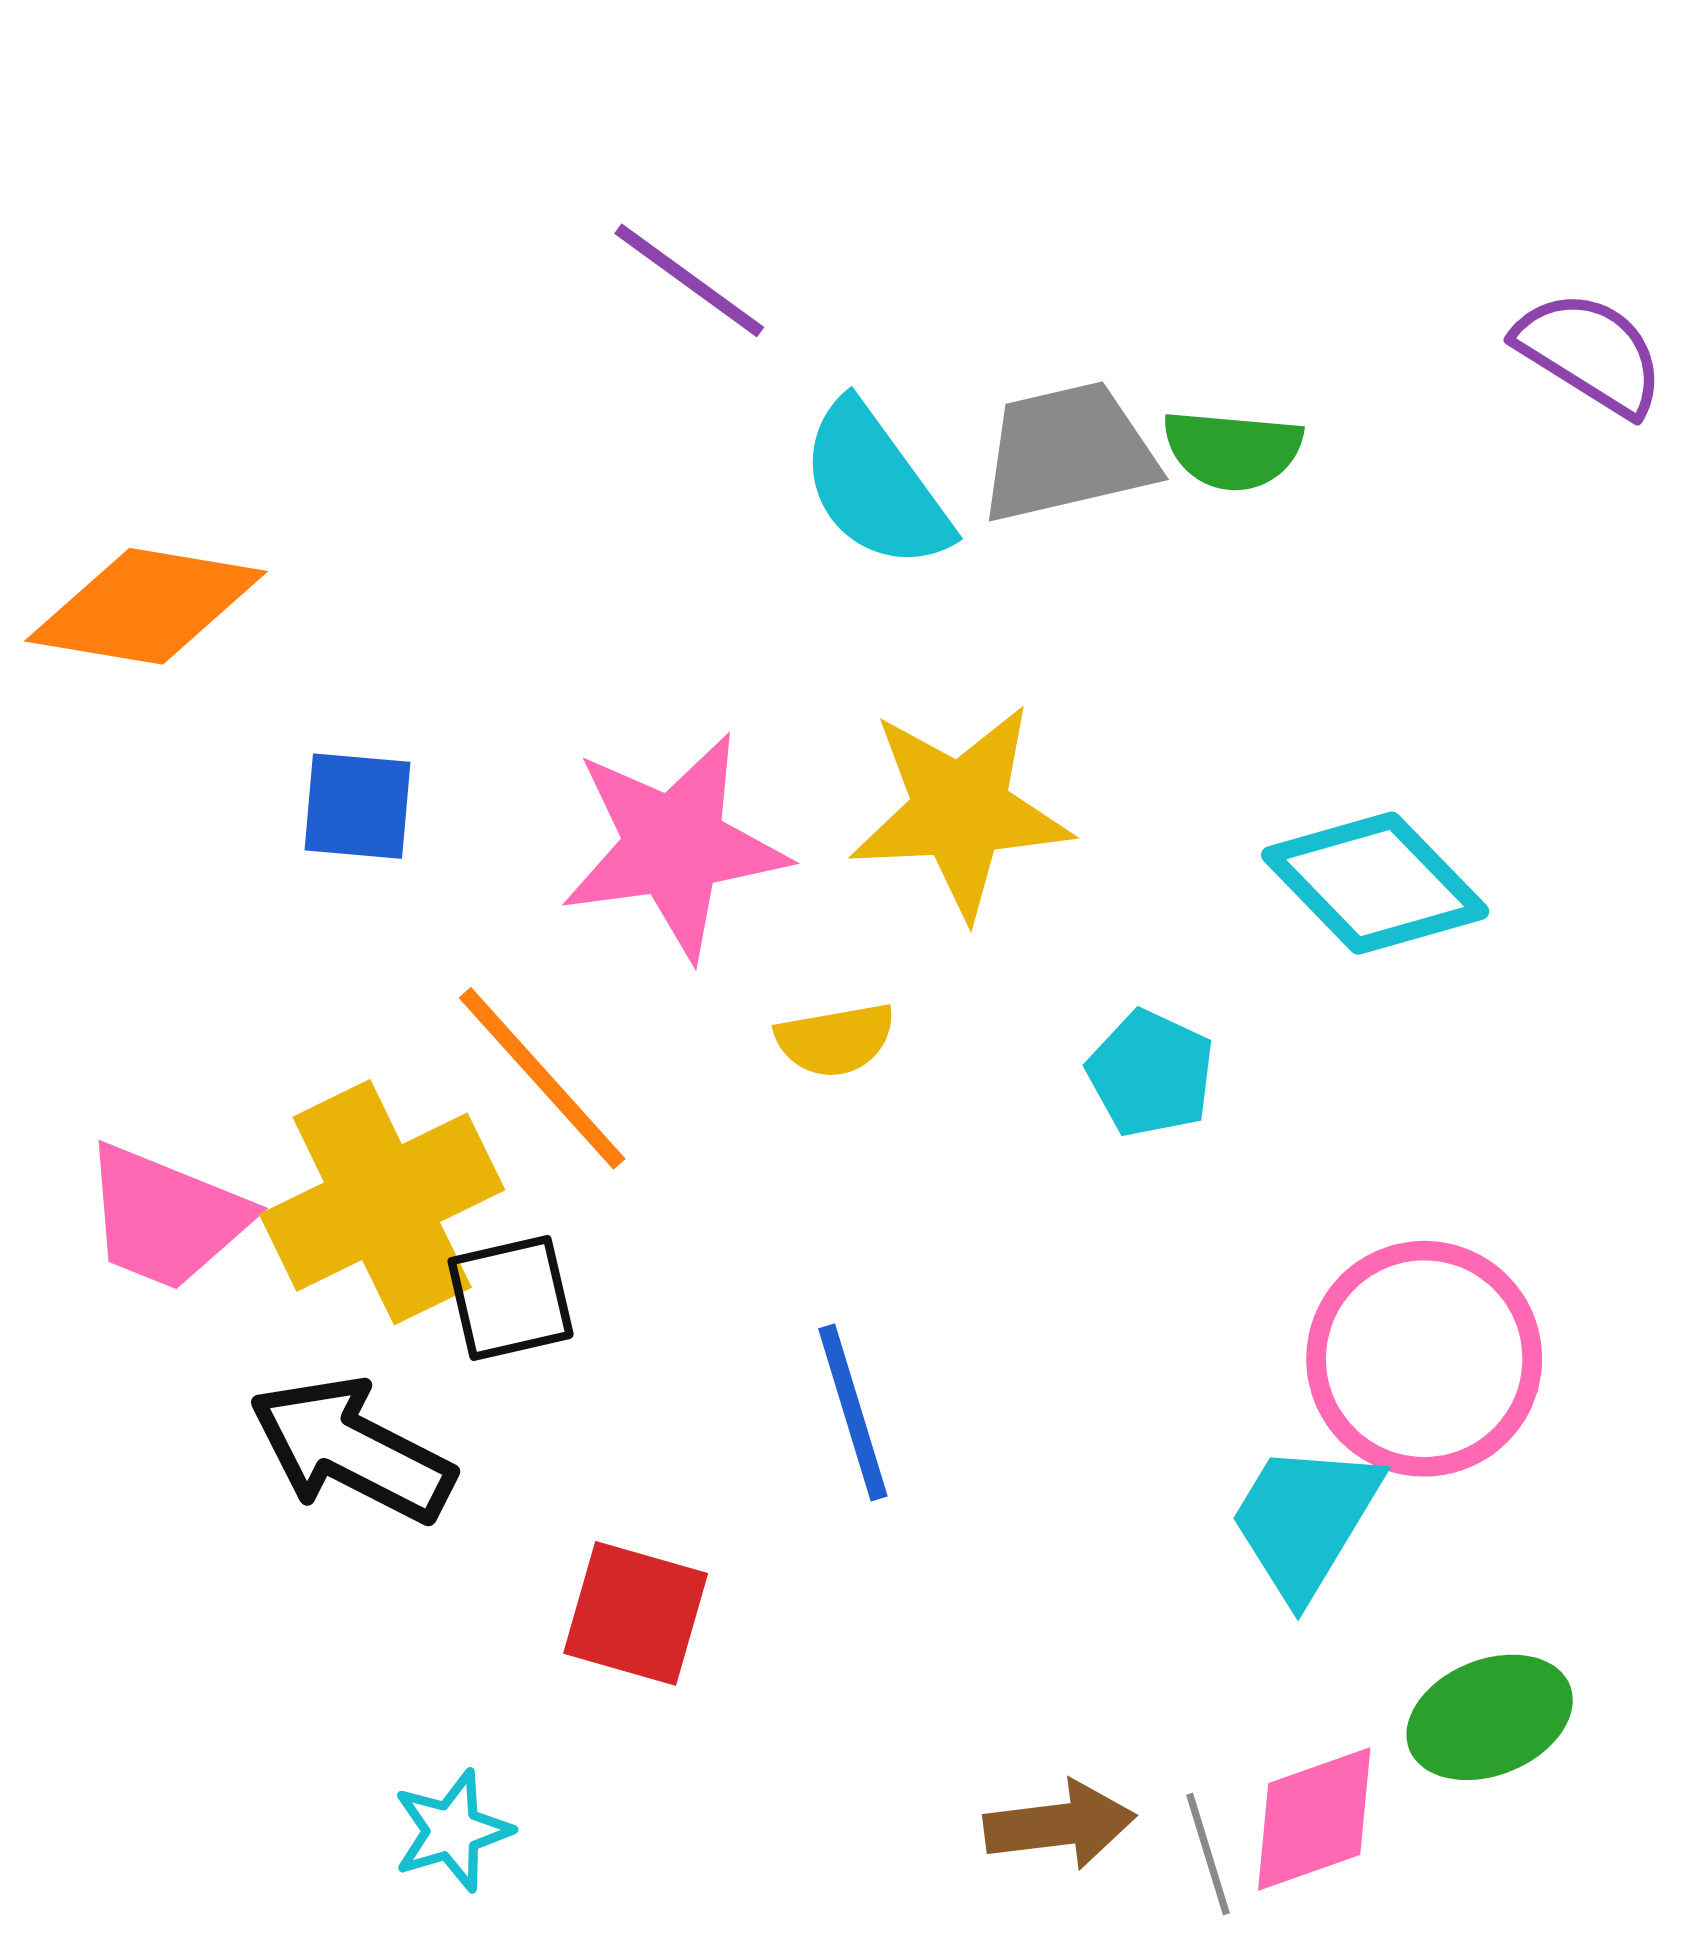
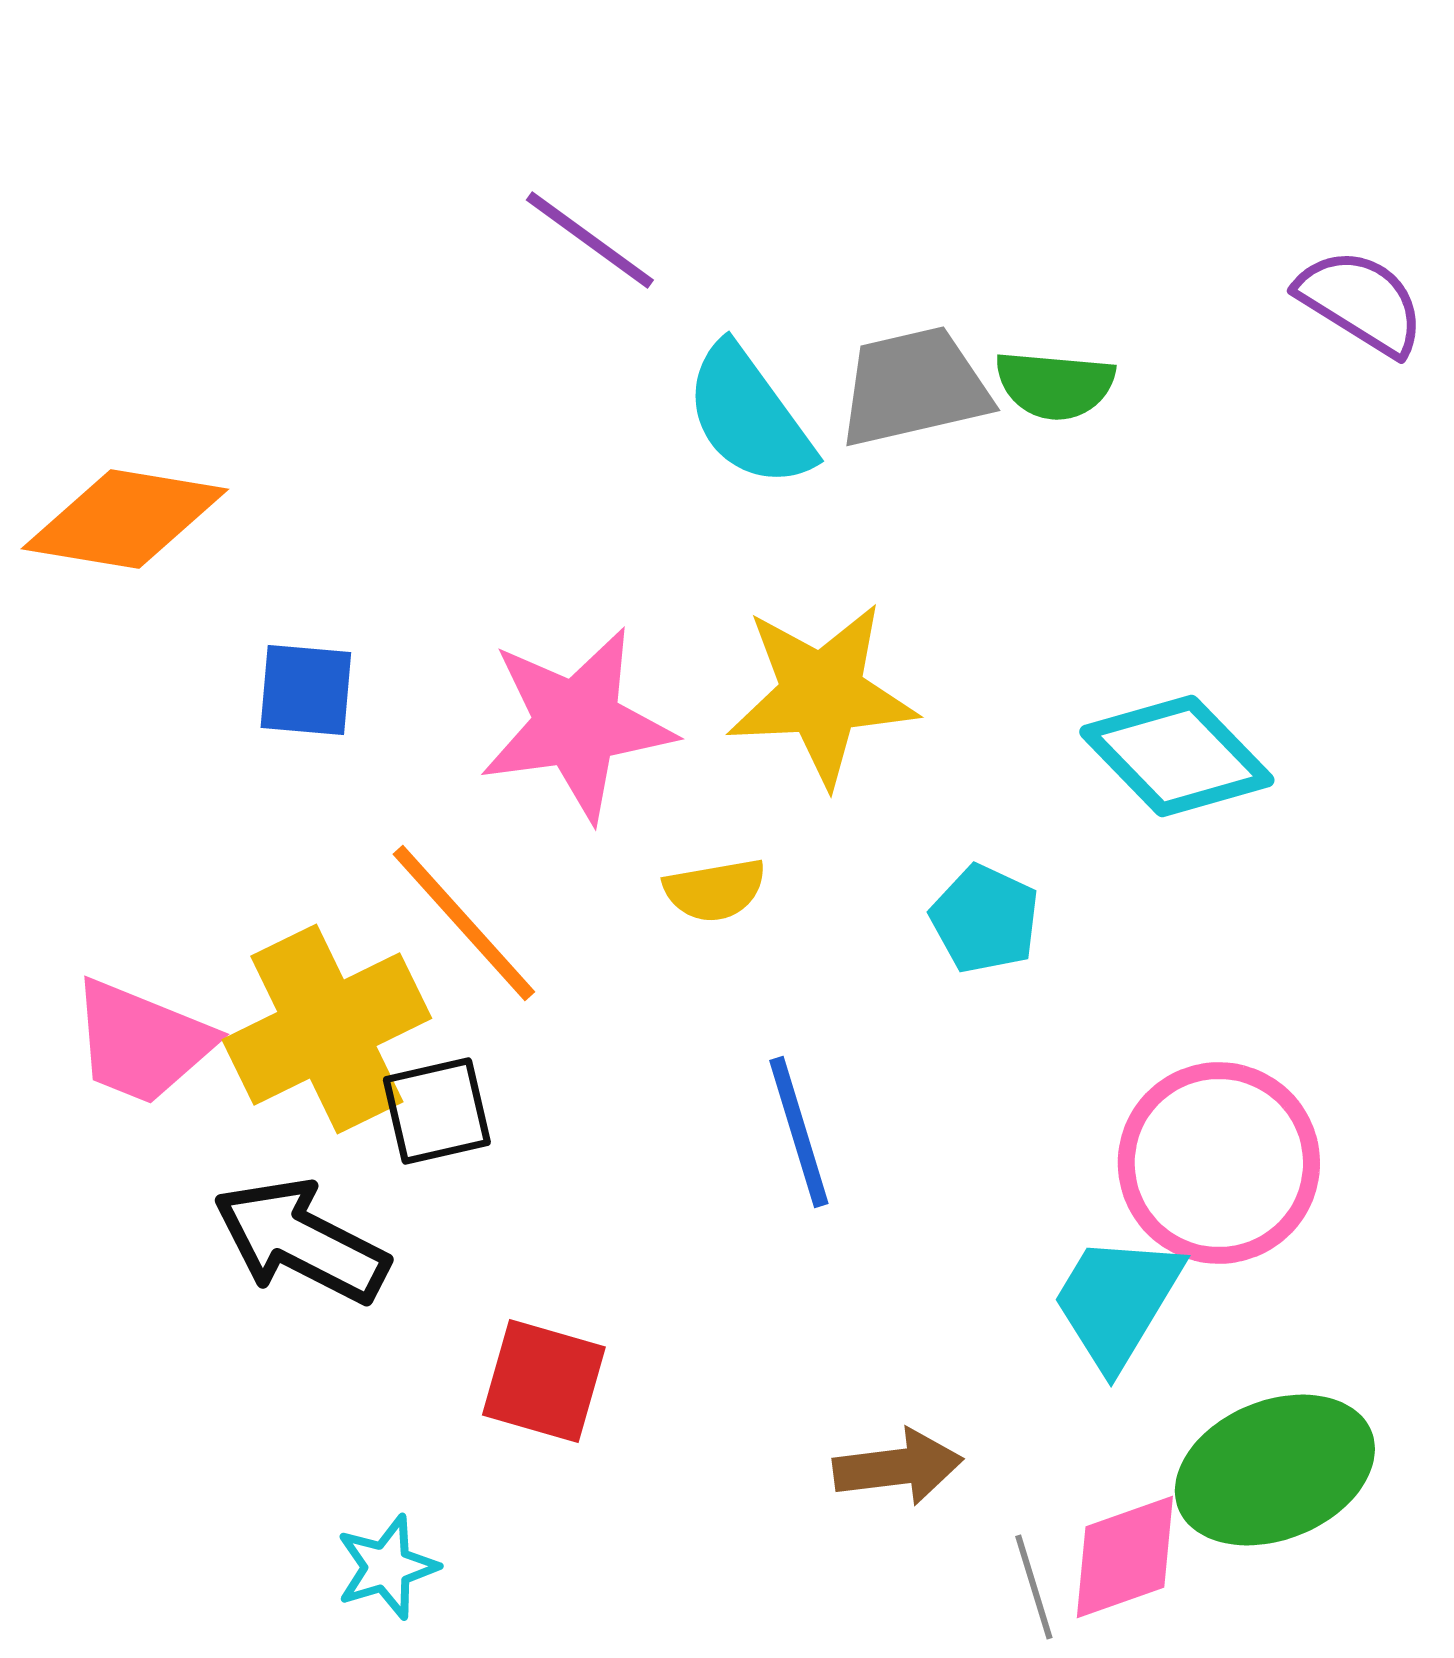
blue line: (853, 1412) -> (799, 1132), moved
green ellipse: (1490, 1717) -> (1275, 1470), size x1.4
brown arrow: (1060, 1825) -> (898, 1467), moved

